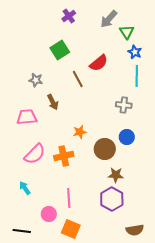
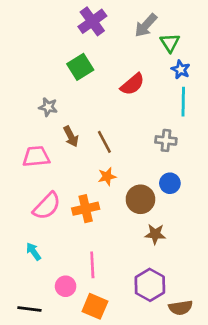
purple cross: (69, 16) -> (92, 21), size x1.5
brown line: (78, 79) -> (104, 142), moved
purple hexagon: (112, 199) -> (150, 285), moved

